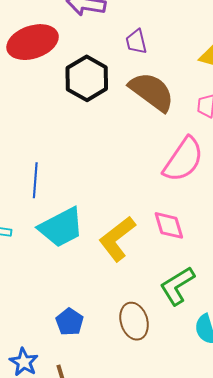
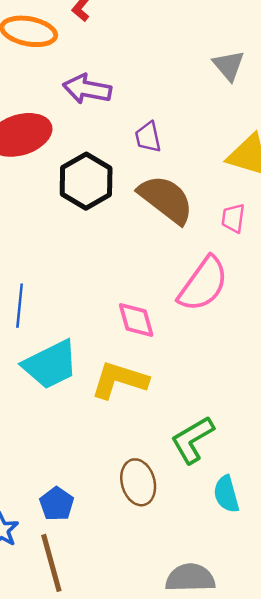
pink diamond: (169, 225) -> (136, 320), moved
yellow L-shape: (117, 239) -> (119, 380), turned 54
blue pentagon: (70, 322) -> (57, 504), moved

